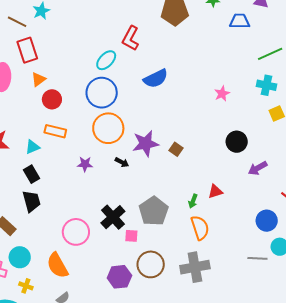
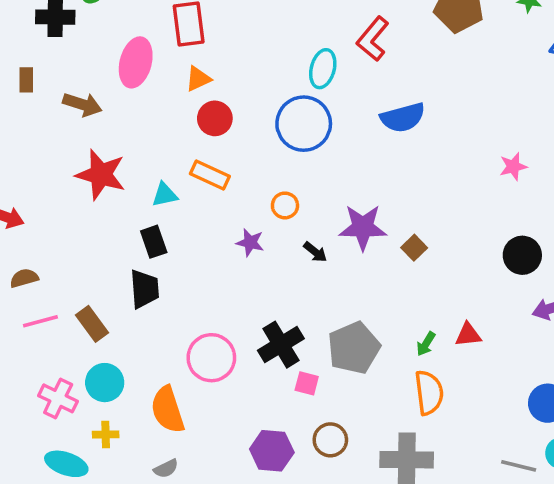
cyan ellipse: (106, 60) -> (323, 69), turned -40
orange circle: (108, 128) -> (285, 205), moved, size x0.5
brown circle: (151, 264) -> (330, 440), size x0.7
yellow cross: (26, 286) -> (106, 435), turned -32

